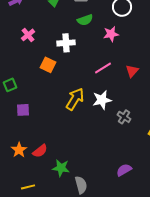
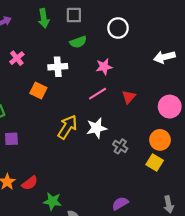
pink star: (111, 34) -> (104, 67), moved

